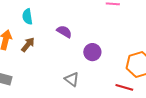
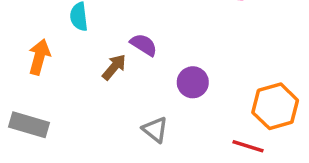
brown arrow: (28, 45) -> (114, 67), moved

